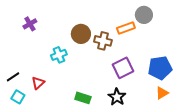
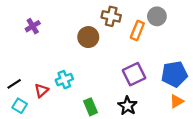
orange rectangle: (126, 28) -> (137, 31), turned -48
brown cross: (103, 41) -> (111, 16), moved
cyan cross: (59, 55) -> (64, 80), moved
green rectangle: (83, 98) -> (90, 107), turned 49

